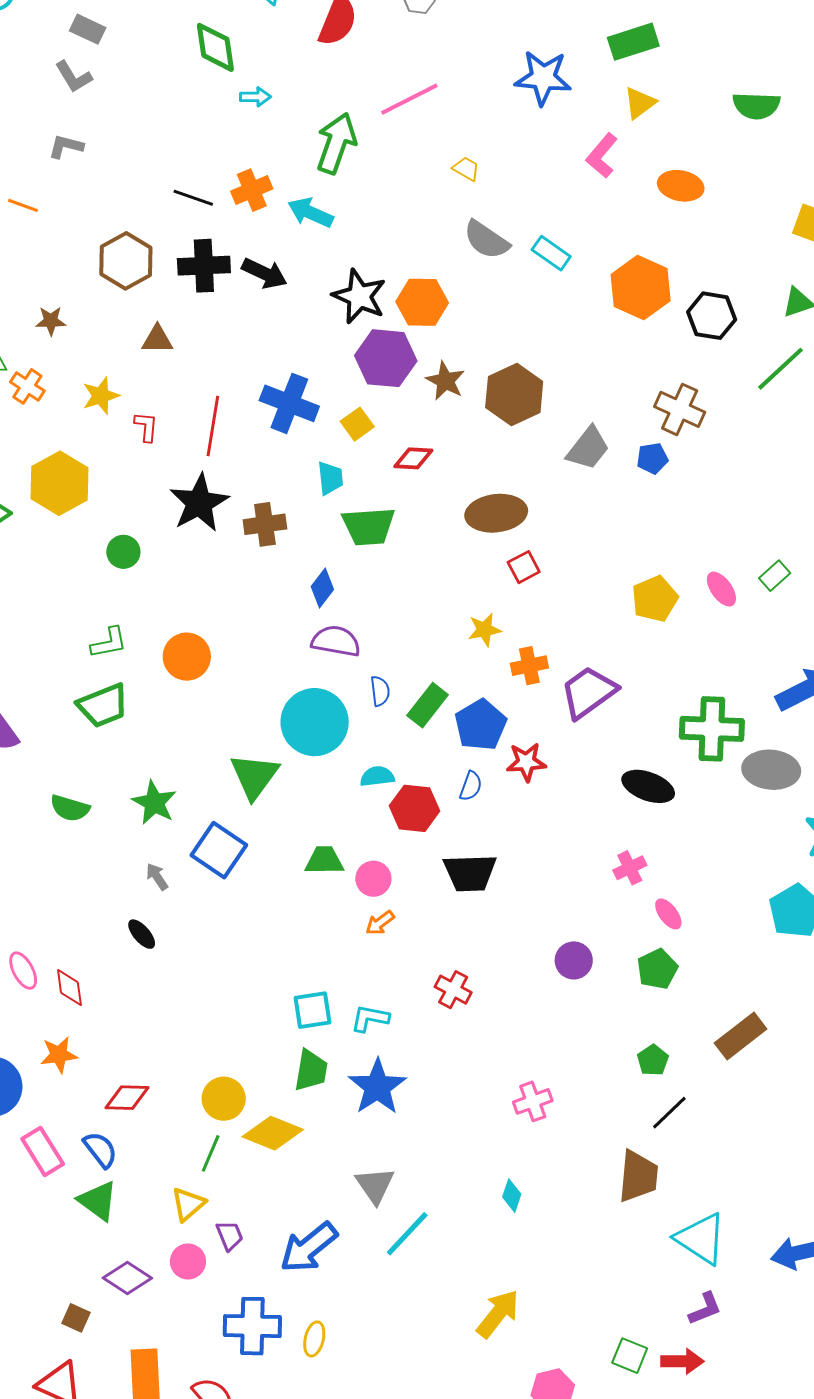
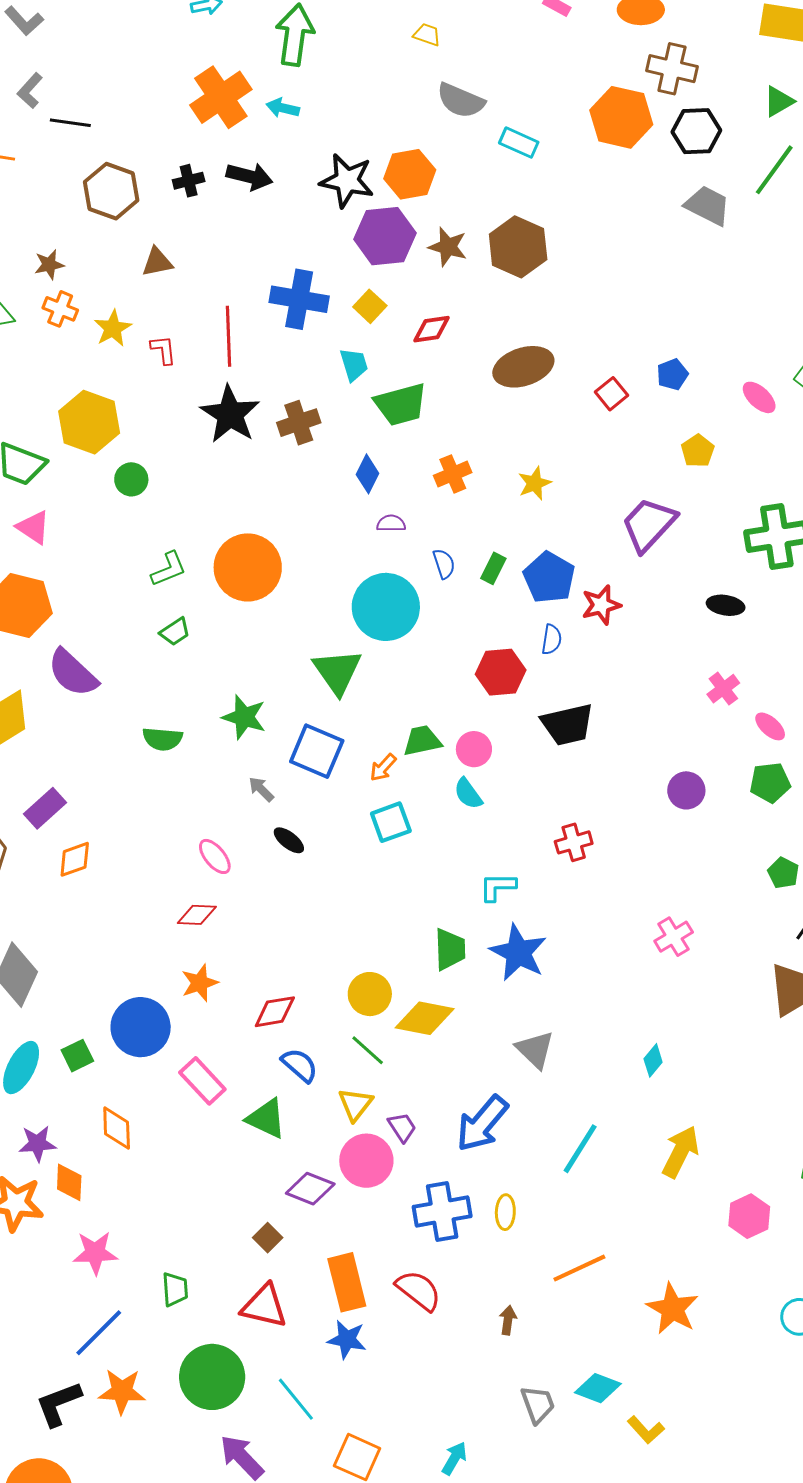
gray L-shape: (66, 146) -> (30, 91), turned -51
orange cross: (252, 190) -> (221, 97), size x1.5
black line: (193, 198) -> (70, 123), moved
cyan arrow: (310, 213) -> (283, 108), size x0.7
cyan rectangle: (551, 253) -> (519, 143), moved
black cross: (204, 266) -> (189, 181), size x0.6
orange cross: (27, 386) -> (60, 309), moved
brown cross: (680, 409) -> (672, 69), moved
gray trapezoid: (588, 448) -> (708, 206), moved, turned -90
blue pentagon: (652, 458) -> (672, 374), moved
green circle: (123, 552) -> (131, 479), moved
red square: (524, 567) -> (611, 394), moved
yellow pentagon: (655, 599) -> (698, 451), moved, size x0.7
purple semicircle: (336, 641) -> (391, 523), size x0.6
orange circle: (187, 657) -> (248, 567), size x1.4
orange cross: (529, 666) -> (453, 474), moved
green trapezoid: (103, 705) -> (175, 632), size x0.6
green rectangle: (428, 705) -> (493, 568), size x0.7
cyan semicircle: (377, 776) -> (468, 794), moved, turned -108
black ellipse: (648, 786) -> (726, 605), size x0.7
orange arrow: (380, 923) -> (383, 768), moved
black ellipse: (142, 934) -> (289, 840), moved
green pentagon: (657, 969) -> (770, 783), turned 30
pink ellipse: (23, 971) -> (215, 856), moved
red diamond: (69, 987) -> (197, 915), turned -69
red cross: (453, 990) -> (574, 842), turned -33
cyan square: (312, 1010) -> (391, 822), moved
blue semicircle: (100, 1150) -> (300, 1065), moved
green line: (211, 1153) -> (368, 1050), turned -60
cyan diamond: (512, 1196) -> (653, 1060), moved, turned 32
cyan line: (407, 1234) -> (580, 1149), moved
pink circle: (188, 1261) -> (366, 1161), size x1.5
brown square: (76, 1318) -> (268, 1238), turned 32

